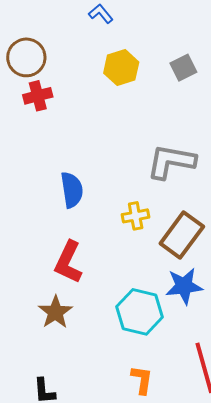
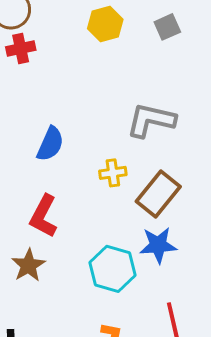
blue semicircle: (72, 190) -> (50, 144), turned 30

